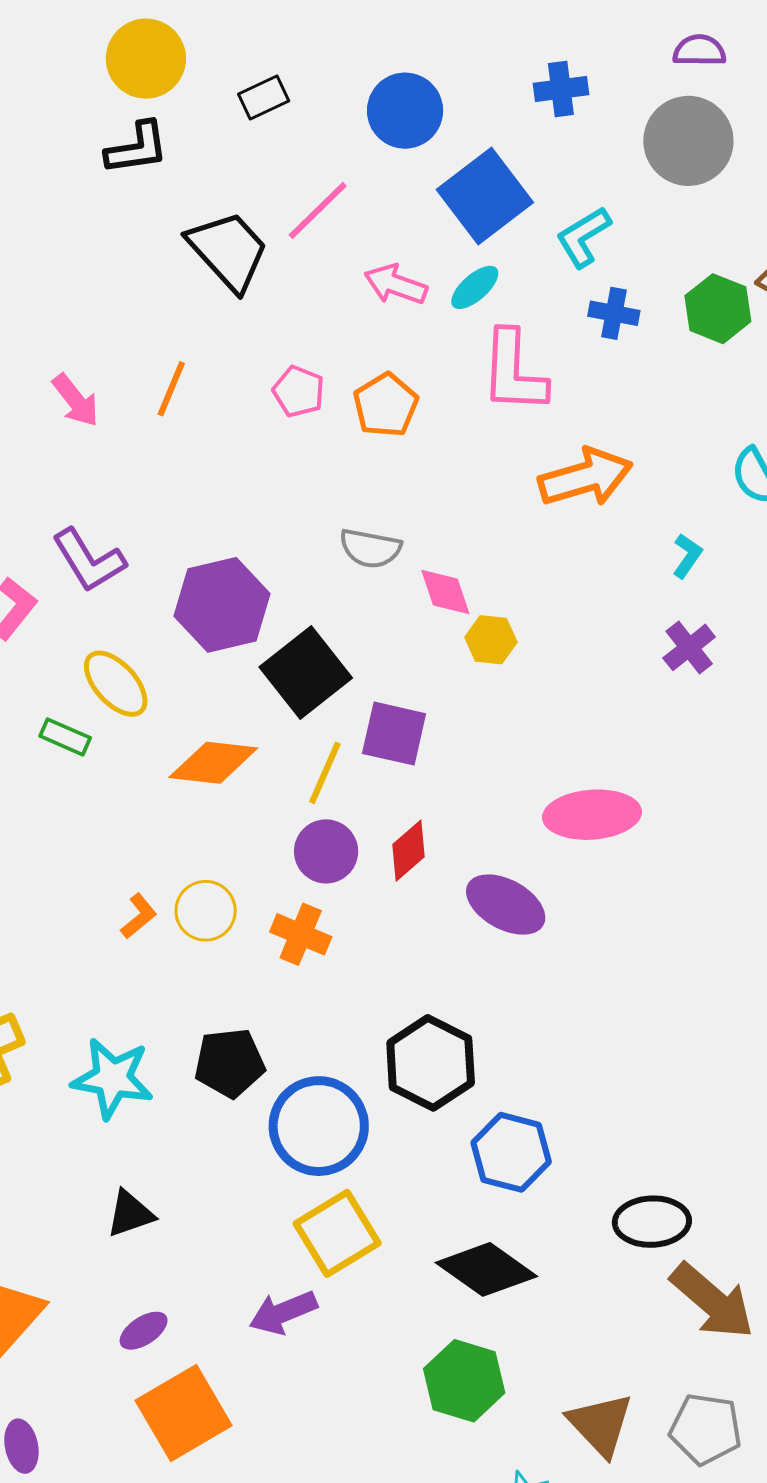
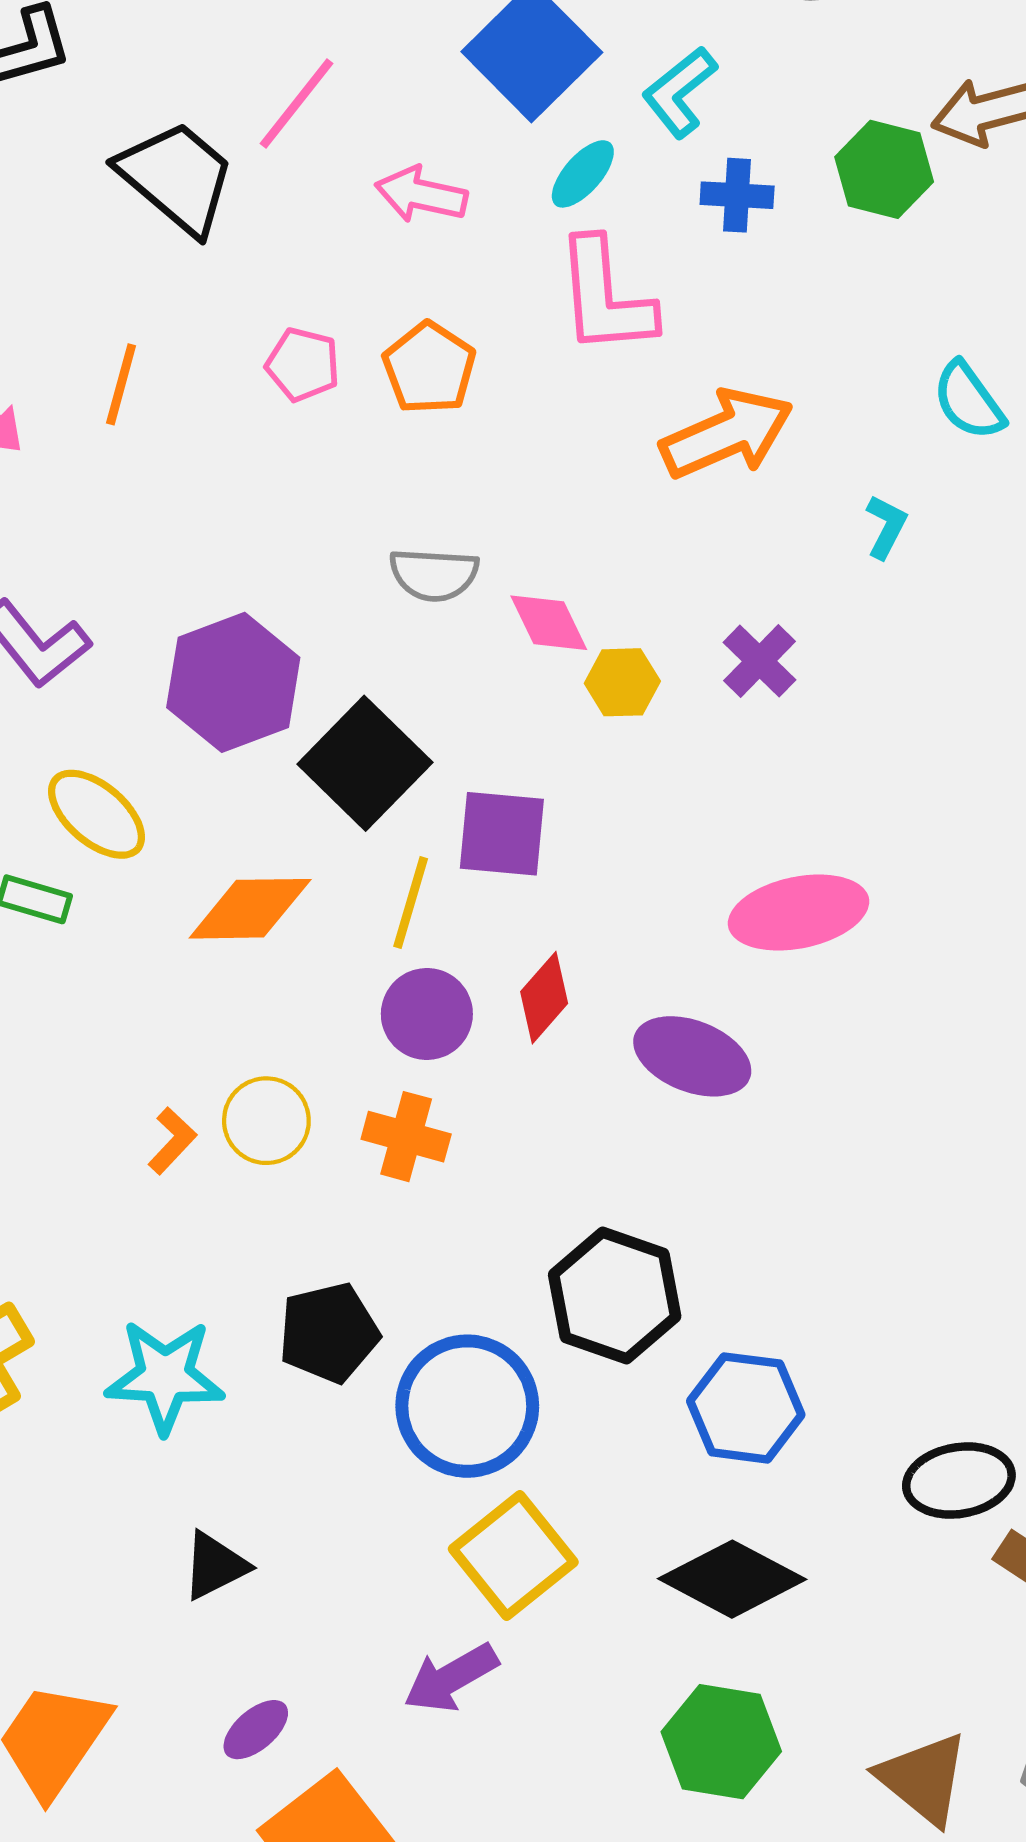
cyan ellipse: (475, 287) -> (583, 174), moved
purple cross: (689, 647) -> (759, 661), moved

